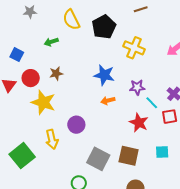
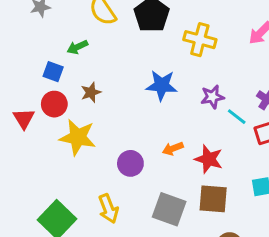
blue square: (17, 55) -> (53, 72), moved
orange arrow: (108, 101) -> (173, 149), moved
red star: (139, 123) -> (209, 159), moved
yellow arrow: (52, 139) -> (108, 209), moved

